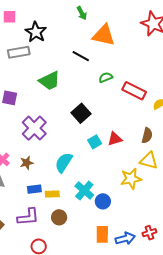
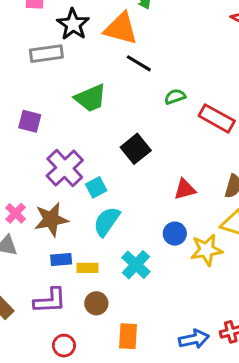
orange triangle: (104, 35) -> (121, 29), moved
cyan square: (95, 142) -> (96, 187), moved
brown star: (27, 163) -> (51, 219), size x1.6
blue circle: (103, 201) -> (175, 234), moved
orange rectangle: (102, 234) -> (128, 336), moved

